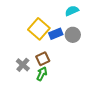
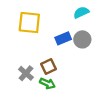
yellow square: (39, 29) -> (29, 23), moved, turned -35
green arrow: (42, 74) -> (47, 83), turned 88

